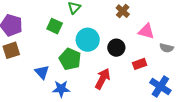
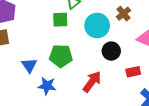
green square: (55, 26) -> (60, 20), moved, turned -35
cyan circle: (88, 40) -> (97, 26), moved
green pentagon: (70, 59) -> (61, 56), turned -30

